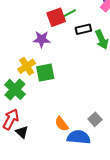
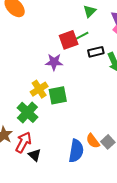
orange semicircle: (62, 124) -> (93, 141), moved
blue semicircle: (79, 137) -> (76, 151), moved, turned 95

